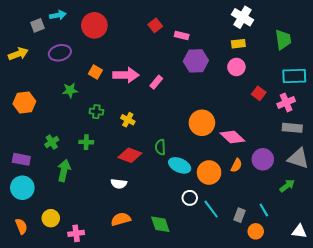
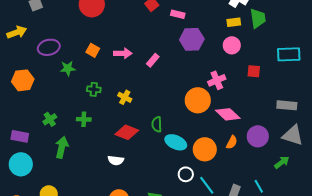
green trapezoid: (283, 40) -> (258, 18), moved
purple ellipse: (60, 53) -> (49, 47), moved
pink arrow: (126, 75) -> (123, 53), size x0.7
red square: (259, 93) -> (254, 71), turned -32
pink cross: (286, 102) -> (217, 80), moved

